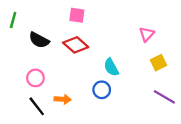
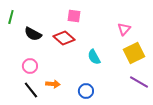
pink square: (77, 15) -> (74, 16), moved
yellow square: (158, 63) -> (134, 53), size x1.5
blue circle: (102, 90) -> (86, 91), moved

